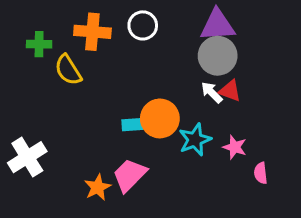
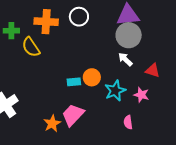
red triangle: (230, 91) -> (153, 71), moved
orange circle: (160, 118) -> (92, 77), size x0.7
pink semicircle: (261, 173) -> (128, 122), moved

